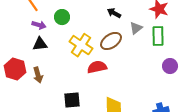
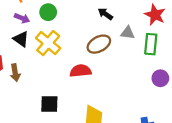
gray triangle: (136, 28) -> (128, 33), turned 40
black triangle: (40, 44) -> (21, 39), turned 35
yellow cross: (81, 45) -> (48, 43), moved

